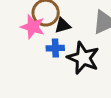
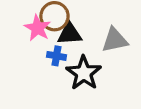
black triangle: (63, 25) -> (70, 34), size x1.4

